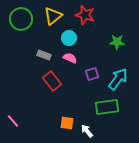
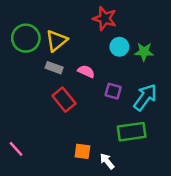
yellow triangle: (53, 16) -> (57, 41), moved
green circle: (21, 19) -> (26, 38), moved
cyan circle: (69, 38) -> (119, 47), moved
purple square: (92, 74) -> (113, 91), turned 32

